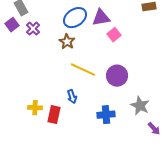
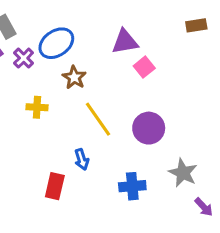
blue ellipse: (75, 18) -> (56, 43), moved
yellow line: (83, 70) -> (98, 119), turned 30
yellow cross: (35, 108) -> (37, 107), moved

